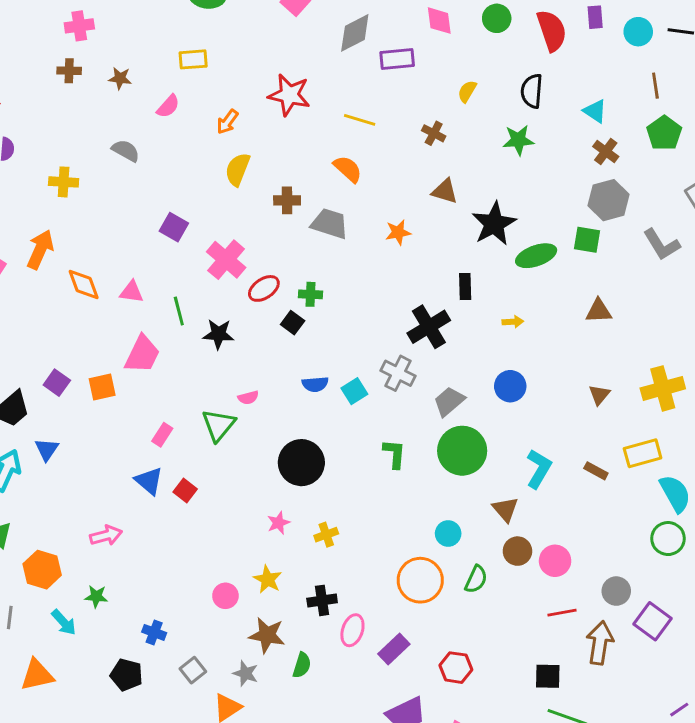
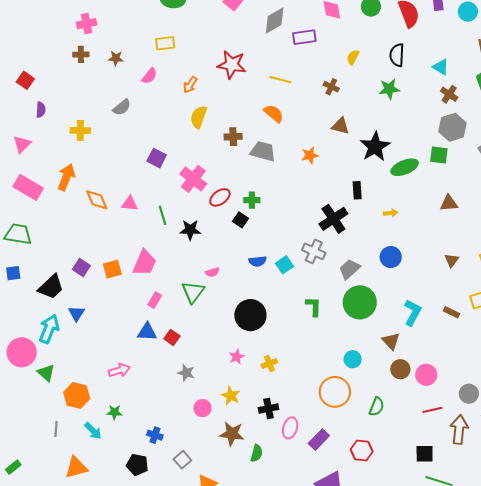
gray semicircle: (126, 151) -> (122, 107), turned 114
pink trapezoid: (142, 354) -> (145, 263), moved
blue triangle: (149, 481) -> (147, 332), turned -35
green semicircle: (476, 579) -> (377, 407), moved
gray star: (246, 673) -> (186, 373), moved

